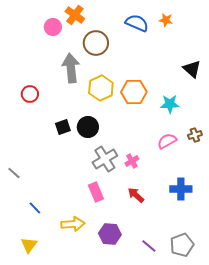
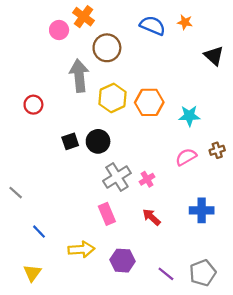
black triangle: (192, 69) -> (214, 56), moved

